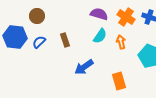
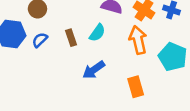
cyan semicircle: (100, 36) -> (97, 33), moved
orange arrow: (121, 42) -> (138, 40), size x1.6

